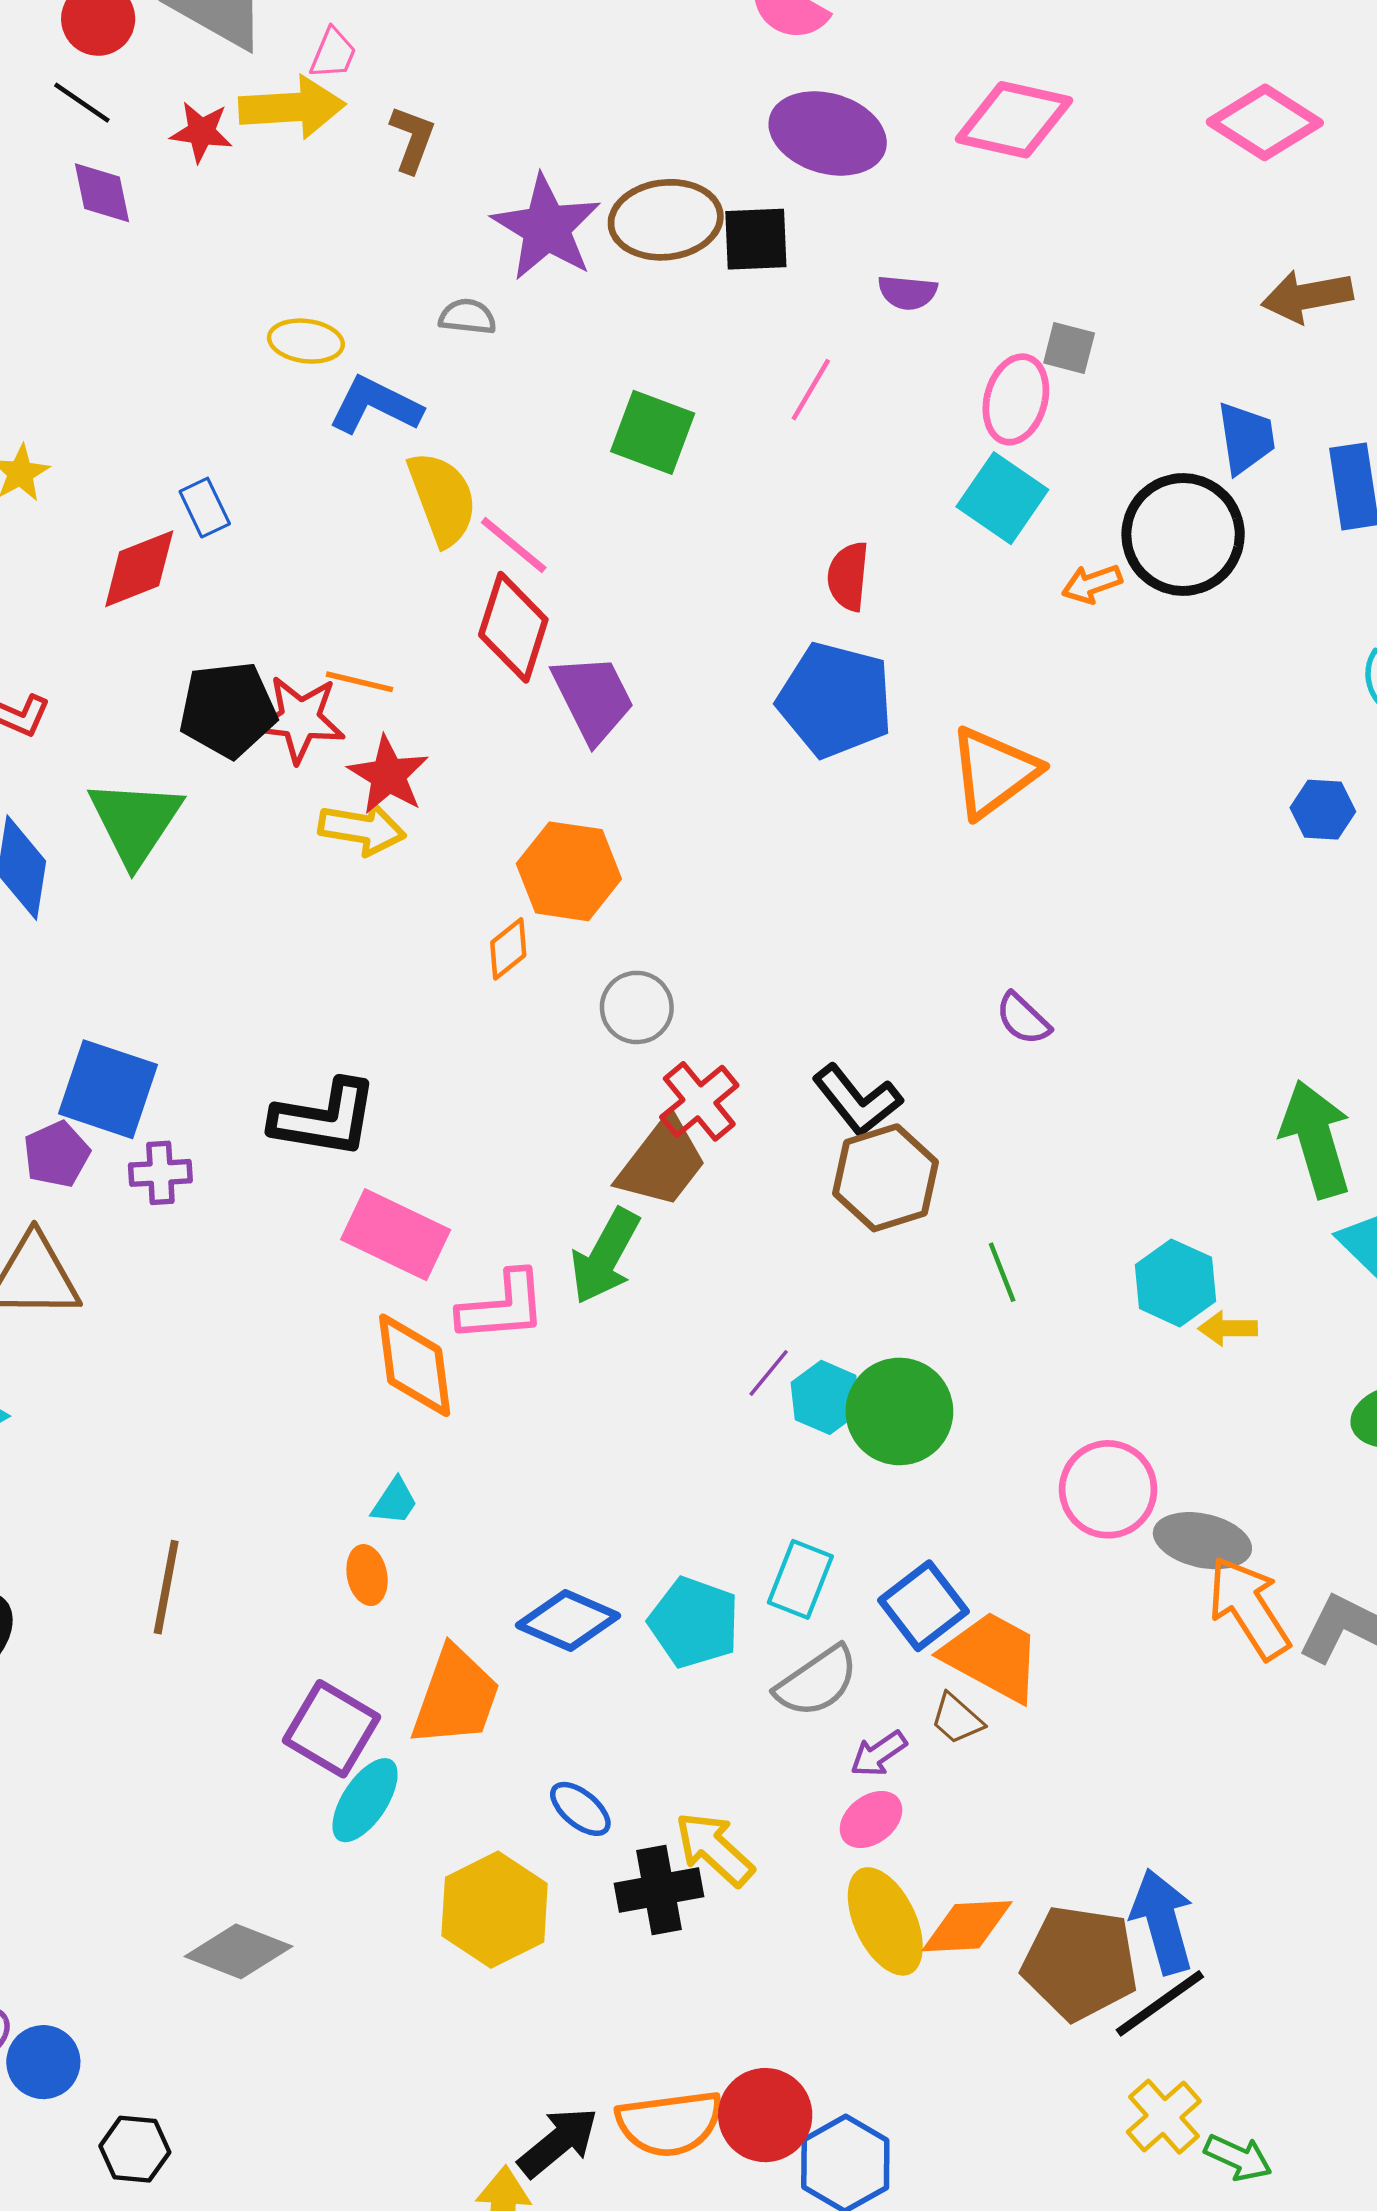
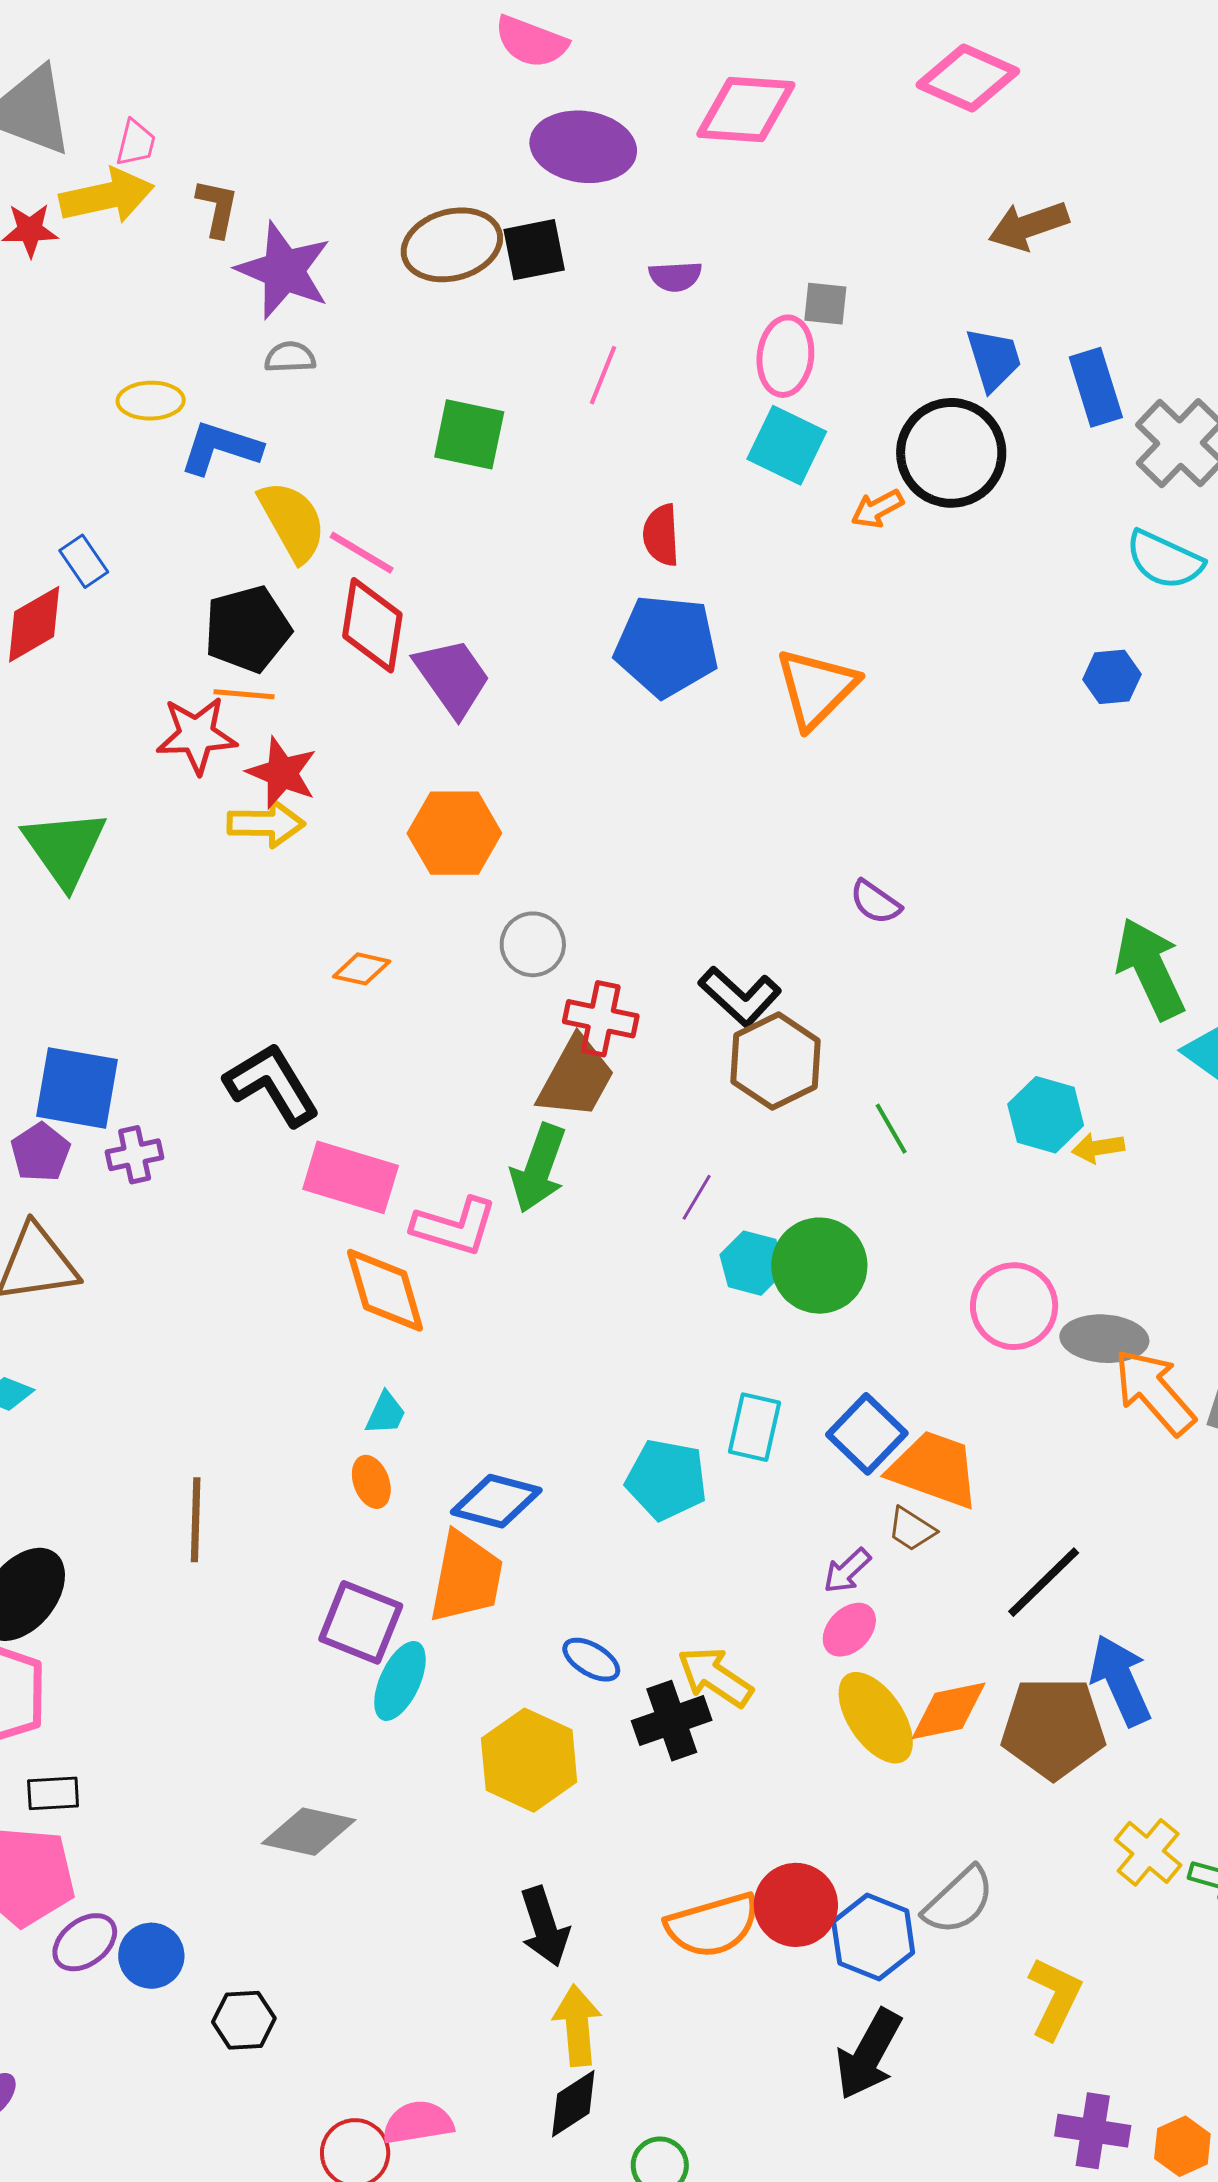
purple star: (546, 228) -> (284, 270), moved
black pentagon: (228, 710) -> (247, 629), moved
orange diamond: (508, 949) -> (362, 969), moved, turned 60
red cross: (699, 1101) -> (601, 1019), turned -30
black L-shape: (324, 1118) -> (272, 1084), turned -122
pink L-shape: (502, 1307) -> (455, 1227), turned 30
purple line: (769, 1373) -> (697, 1197), moved
blue diamond: (568, 1620) -> (496, 1501), moved
gray semicircle: (817, 1682) -> (959, 1901), moved
black line: (1160, 2003) -> (1044, 1582), moved
black arrow: (558, 2142) -> (545, 1927), moved, turned 120

